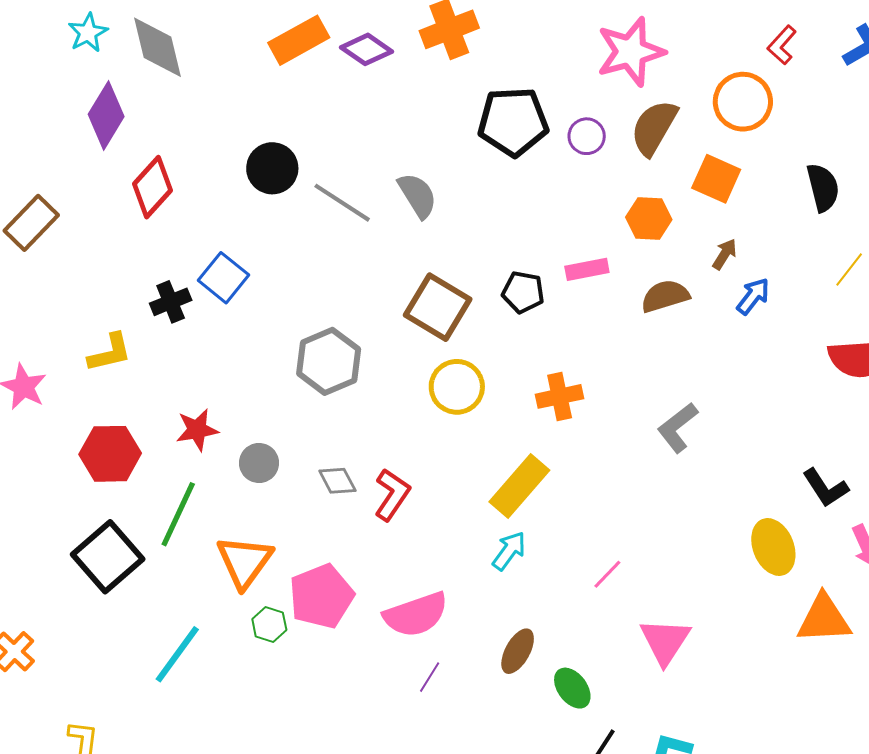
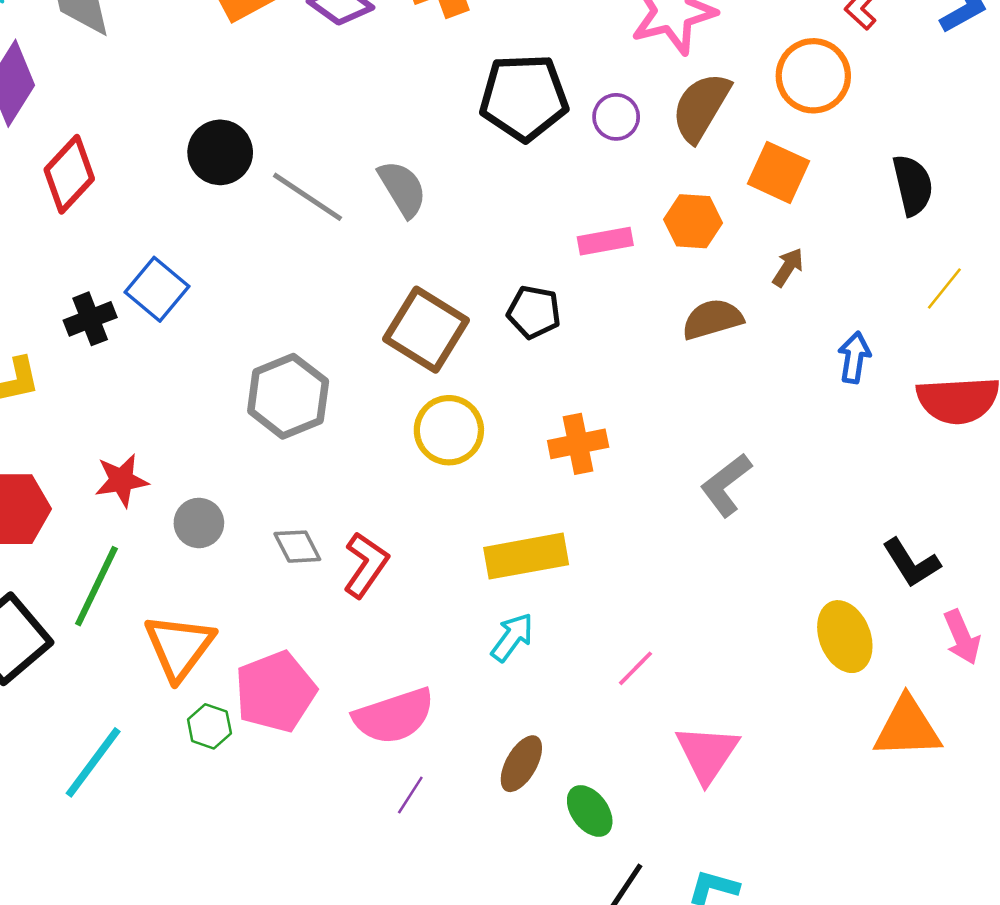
pink rectangle: (587, 269) -> (605, 241), moved
blue arrow: (753, 296) -> (854, 357), moved, turned -30
yellow rectangle: (519, 486) -> (526, 556), turned 38

